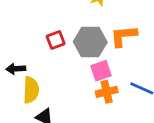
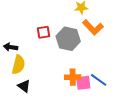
orange L-shape: (124, 36) -> (93, 27), moved, turned -140
pink square: (101, 71) -> (83, 83), moved

